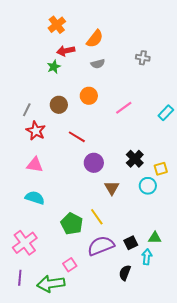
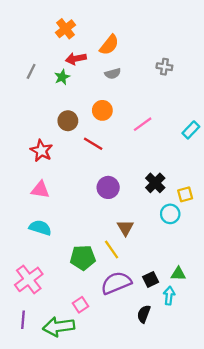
gray line: (27, 110) -> (31, 71), moved
red line: (77, 137) -> (93, 144), moved
brown triangle: (112, 188) -> (125, 228), moved
green pentagon: (72, 224) -> (83, 258), turned -30

